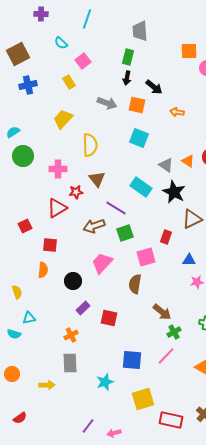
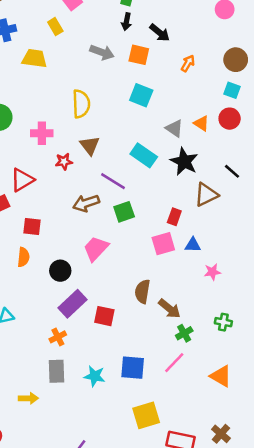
orange arrow: (177, 112) -> (188, 63), turned 112
yellow trapezoid: (63, 119) -> (34, 58), moved, turned 55
red triangle: (57, 208) -> (22, 180), moved
pink square: (146, 257) -> (163, 244), moved
blue triangle: (189, 260) -> (193, 245), moved
brown semicircle: (135, 284) -> (142, 292), moved
purple rectangle: (83, 308) -> (73, 304), size x1.6
cyan star: (105, 382) -> (95, 376), moved, turned 30

